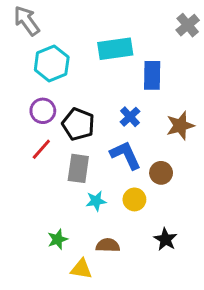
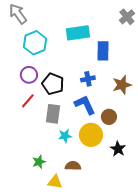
blue cross: (130, 117) -> (88, 79), turned 32
yellow circle: (134, 199) -> (91, 135), size x1.5
black star: (165, 239) -> (118, 149), moved

